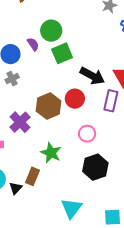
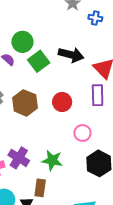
black arrow: (92, 76) -> (71, 55), moved
brown hexagon: (49, 106) -> (25, 103), moved
purple cross: (20, 122) -> (19, 158), moved

